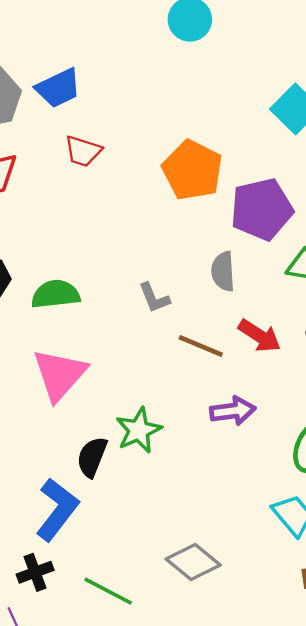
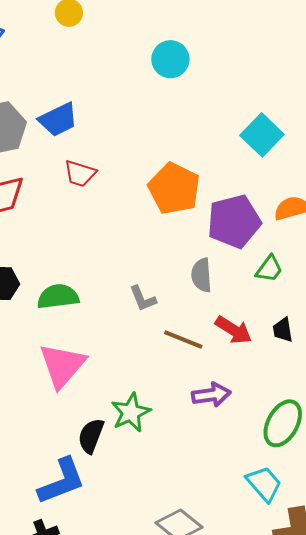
blue L-shape: (57, 509) -> (62, 481), turned 32

